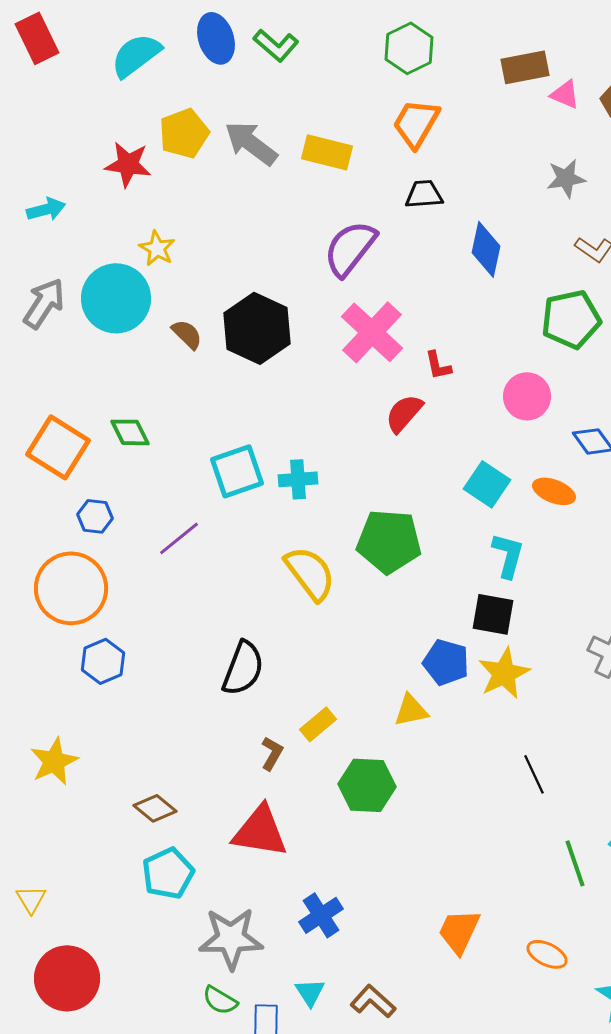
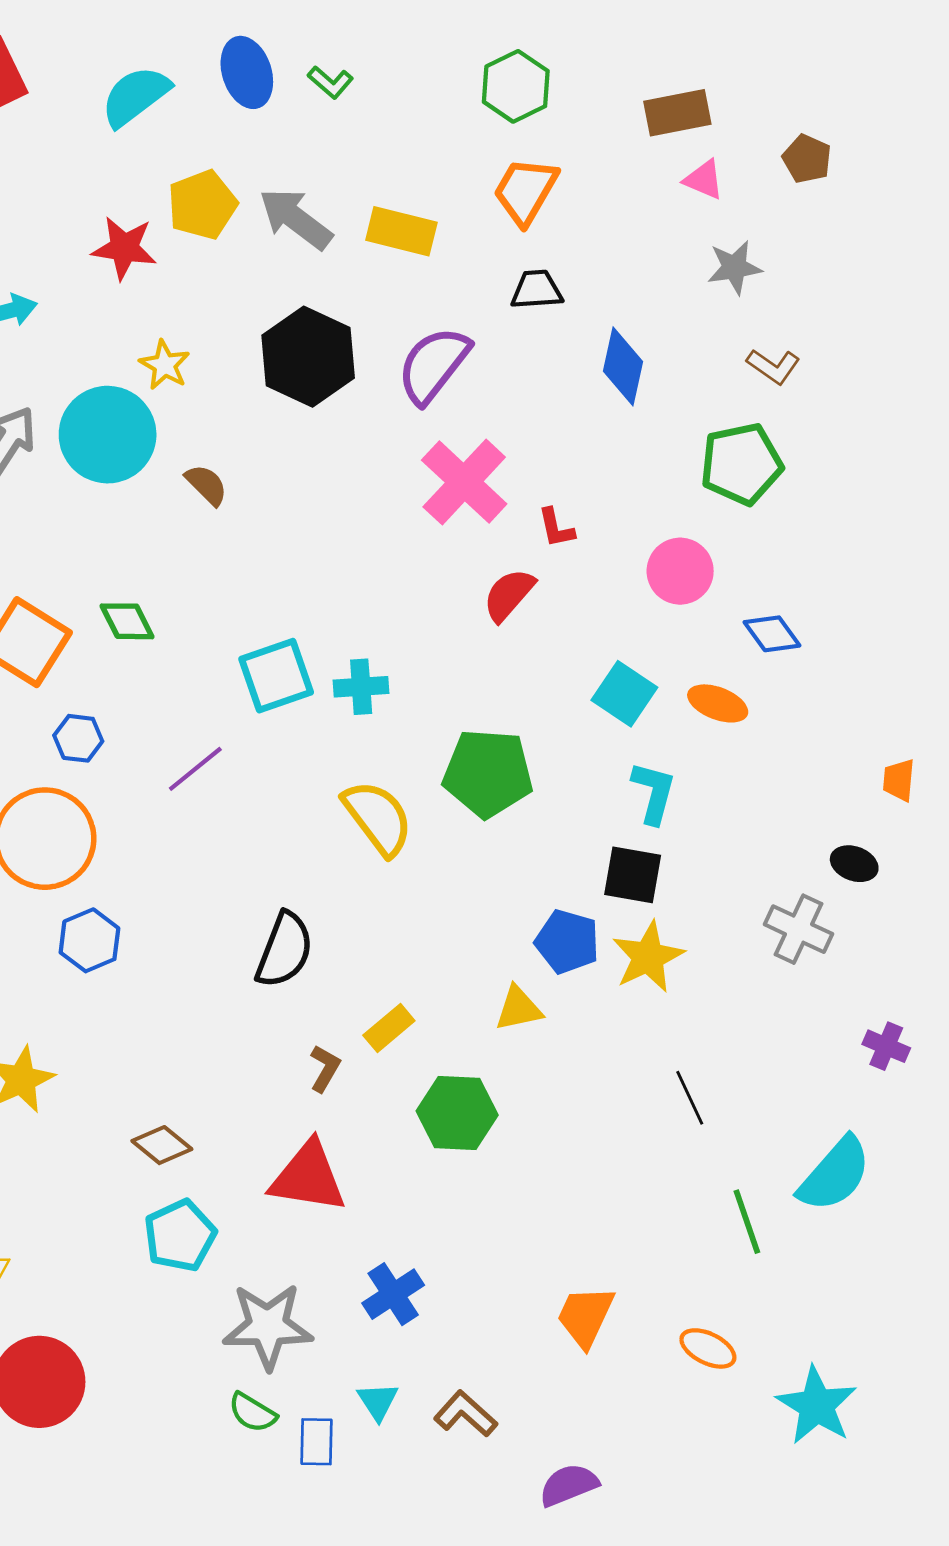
green L-shape: (276, 45) -> (330, 82), size x0.7
pink triangle: (565, 94) -> (704, 180), moved
black hexagon: (257, 328) -> (308, 357), moved

